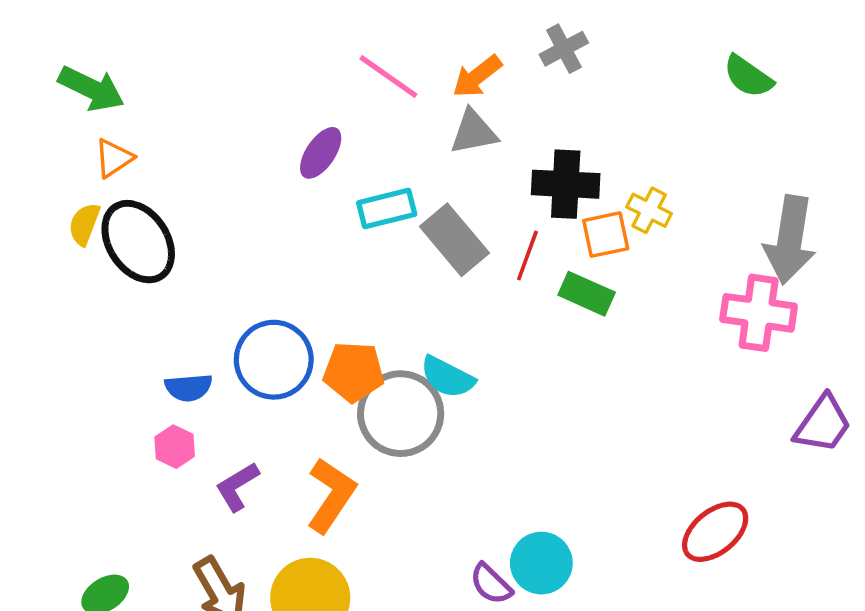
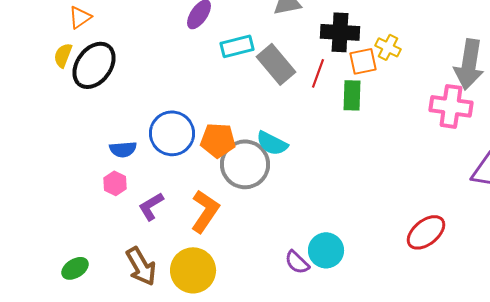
black ellipse: (138, 242) -> (94, 65), turned 69
green rectangle: (587, 294) -> (352, 95), turned 68

